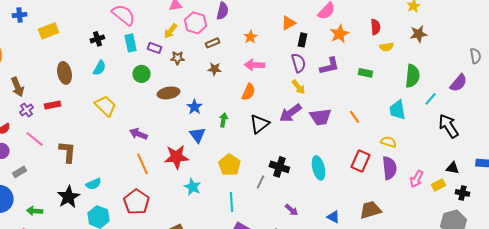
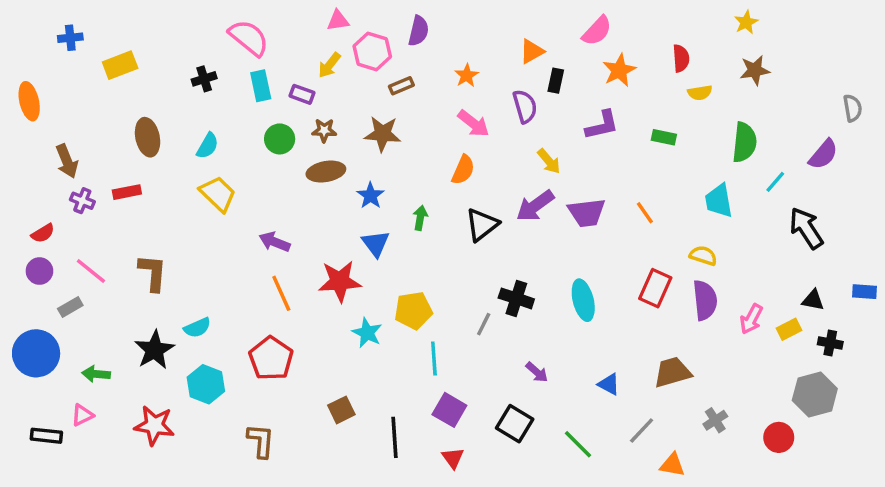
brown star: (177, 58) -> (324, 130), moved
purple semicircle: (298, 63) -> (525, 106), moved
pink arrow: (254, 65) -> (473, 123), turned -144
cyan semicircle: (99, 68) -> (208, 146), moved
brown star: (214, 69) -> (383, 134), moved, size x1.5
purple cross: (26, 110) -> (82, 201), turned -32
pink line: (34, 139) -> (91, 271), moved
yellow pentagon: (229, 165) -> (413, 310), moved, turned 30

